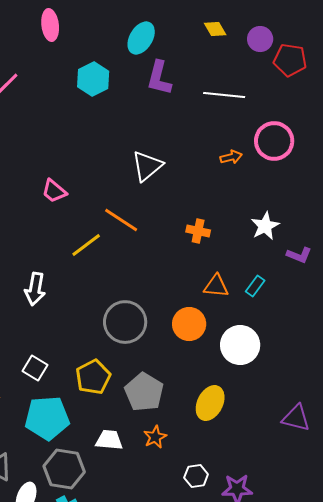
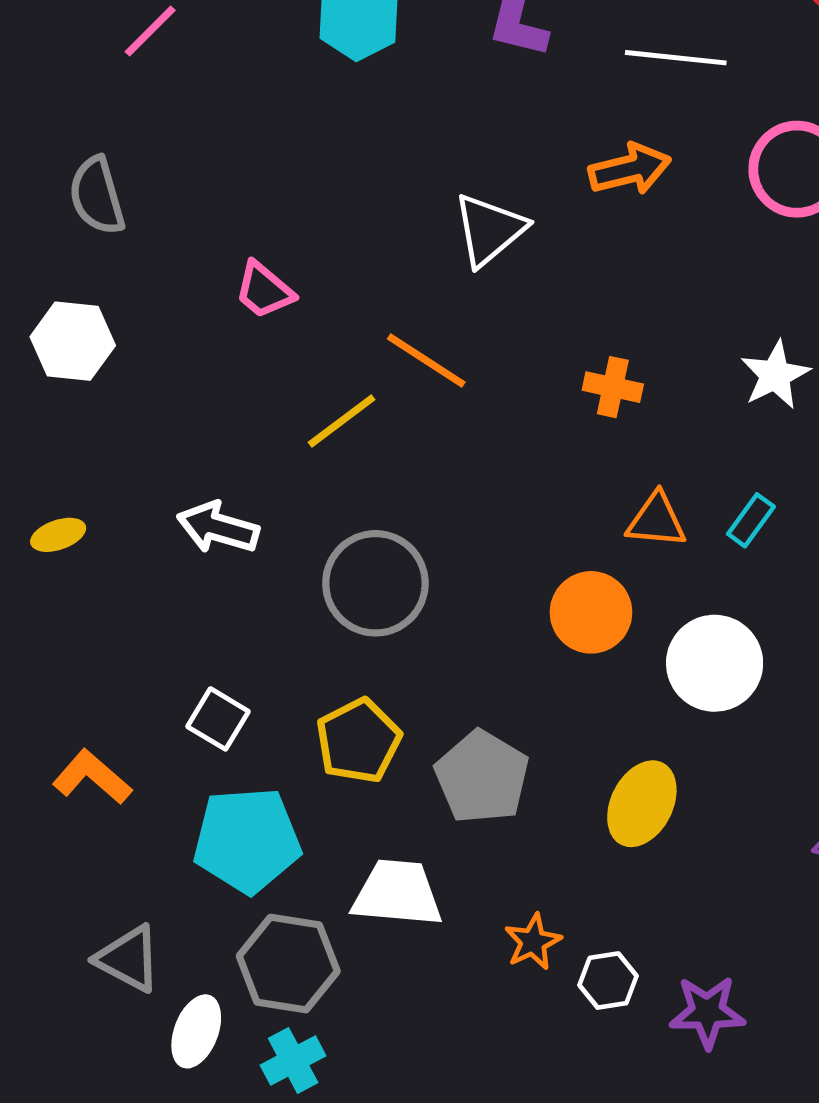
orange arrow: (231, 157) -> (630, 169), moved, size x1.5
white arrow: (35, 289) -> (218, 528), turned 96
gray circle: (125, 322) -> (375, 583), moved
orange star: (155, 437) -> (533, 942), moved
white trapezoid: (109, 440) -> (397, 893), size x1.4

